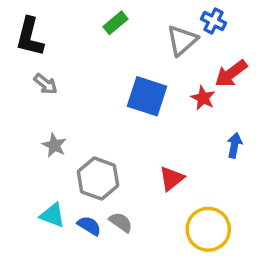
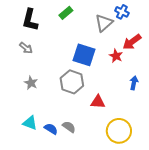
black L-shape: (30, 37) -> (30, 20), moved
gray hexagon: (98, 179) -> (72, 82), moved
red triangle: (172, 179) -> (98, 102), turned 42

